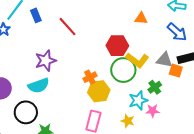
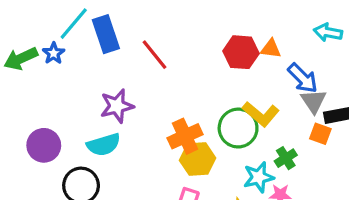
blue rectangle: (36, 15) -> (106, 34), size x1.6
blue arrow: (177, 32) -> (303, 78), moved
red hexagon: (117, 46) -> (241, 52), moved
gray triangle: (164, 60) -> (314, 101), moved, turned 42
orange cross: (90, 77) -> (185, 136), size x1.5

